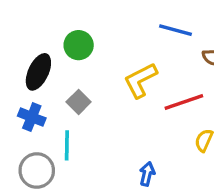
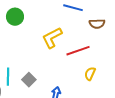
gray square: (79, 102) -> (29, 80), moved

